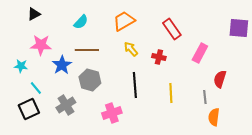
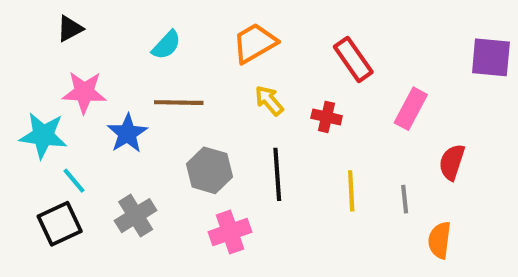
cyan star: (21, 66) -> (43, 135), size x1.6
gray hexagon: (90, 80) -> (210, 170), moved
gray line: (205, 97) -> (405, 199), moved

